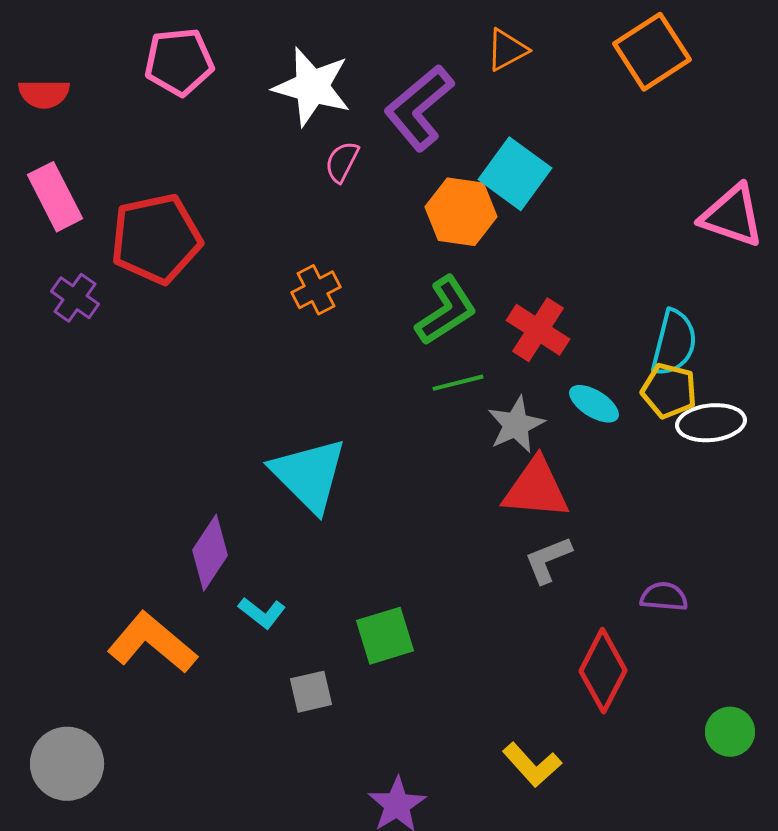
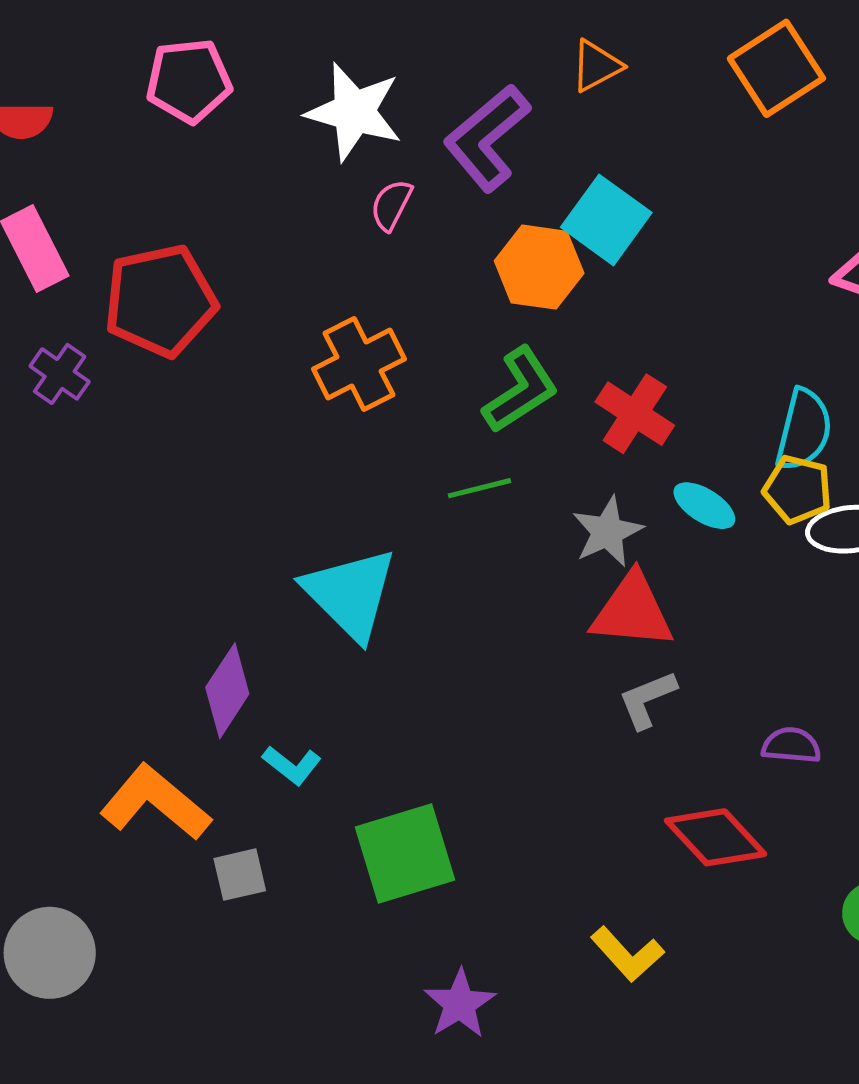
orange cross: (316, 290) -> (359, 364), size x1.5
green line: (458, 383) -> (480, 488), moved
green square: (385, 636) -> (405, 853), moved, size x1.4
red diamond: (603, 671) -> (716, 837), turned -70
gray square: (311, 692) -> (240, 875), moved

